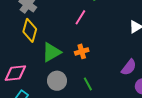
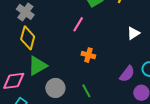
orange cross: (82, 51) -> (88, 55), moved, turned 32
green triangle: (51, 52) -> (37, 66), moved

